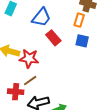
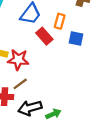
orange rectangle: (79, 20) -> (60, 21), moved

